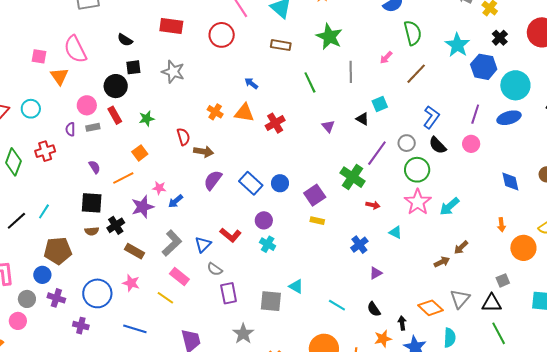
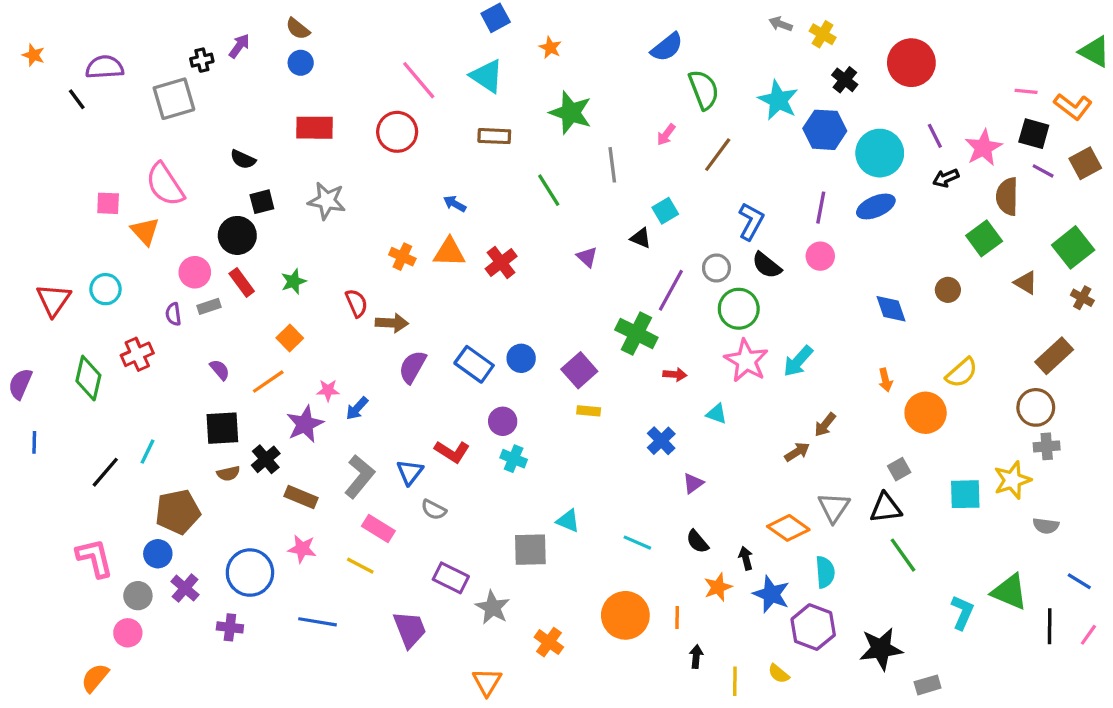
purple rectangle: (229, 293) -> (451, 578), moved, turned -45
purple cross: (56, 298) -> (185, 588), turned 30

